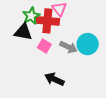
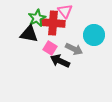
cyan circle: (88, 44) -> (94, 35), moved
black arrow: (54, 79) -> (60, 61), moved

